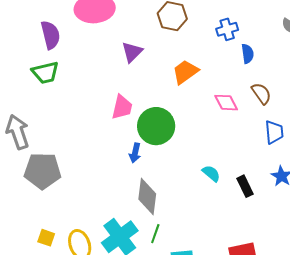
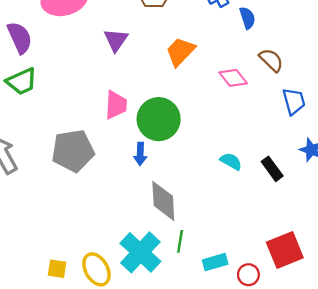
gray pentagon: (43, 171) -> (73, 151), moved

